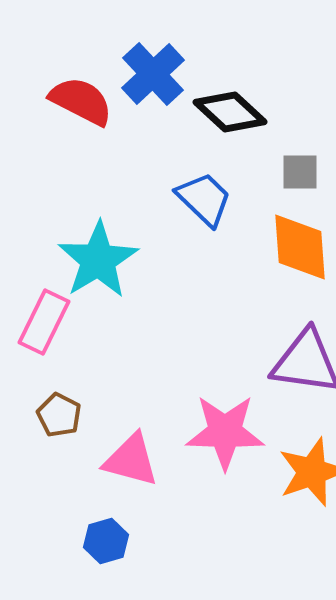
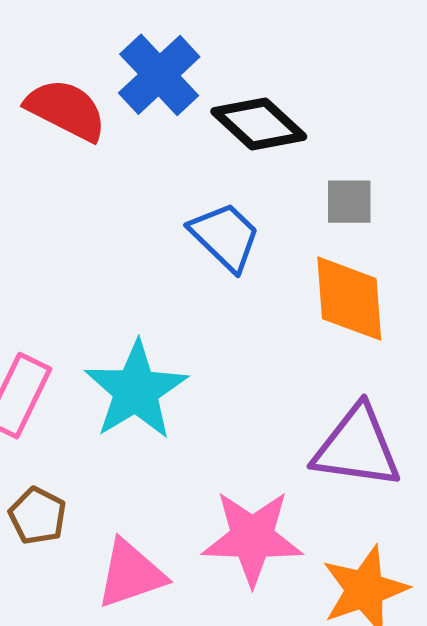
cyan star: (98, 260) -> (136, 390), moved
pink triangle: (131, 460) -> (131, 574), turned -34

